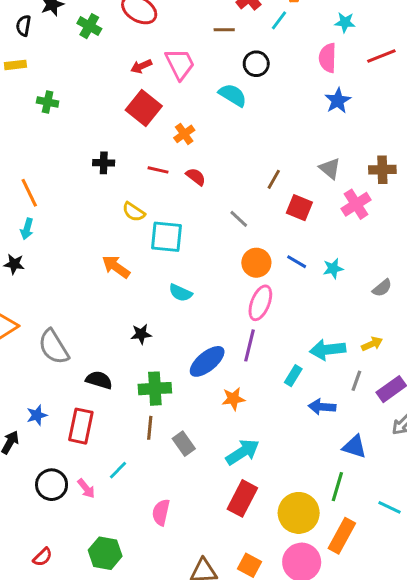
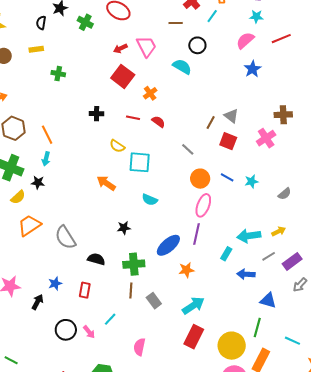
pink semicircle: (328, 58) -> (245, 40), turned 48
gray triangle: (330, 168) -> (231, 116), moved
gray line: (356, 381) -> (269, 256), turned 40
red rectangle: (81, 426) -> (85, 290), size x0.7

